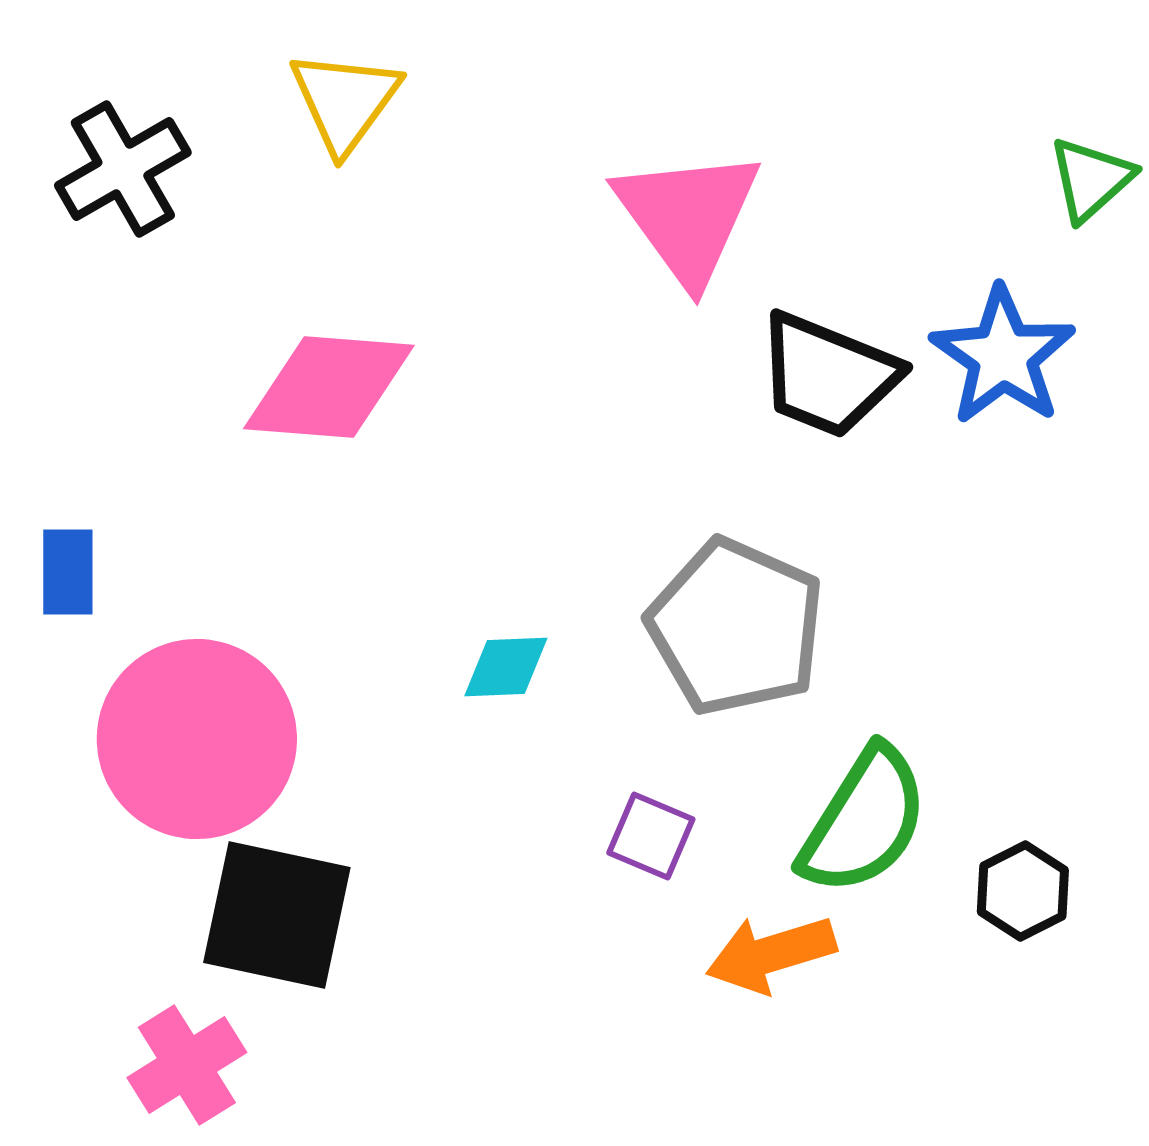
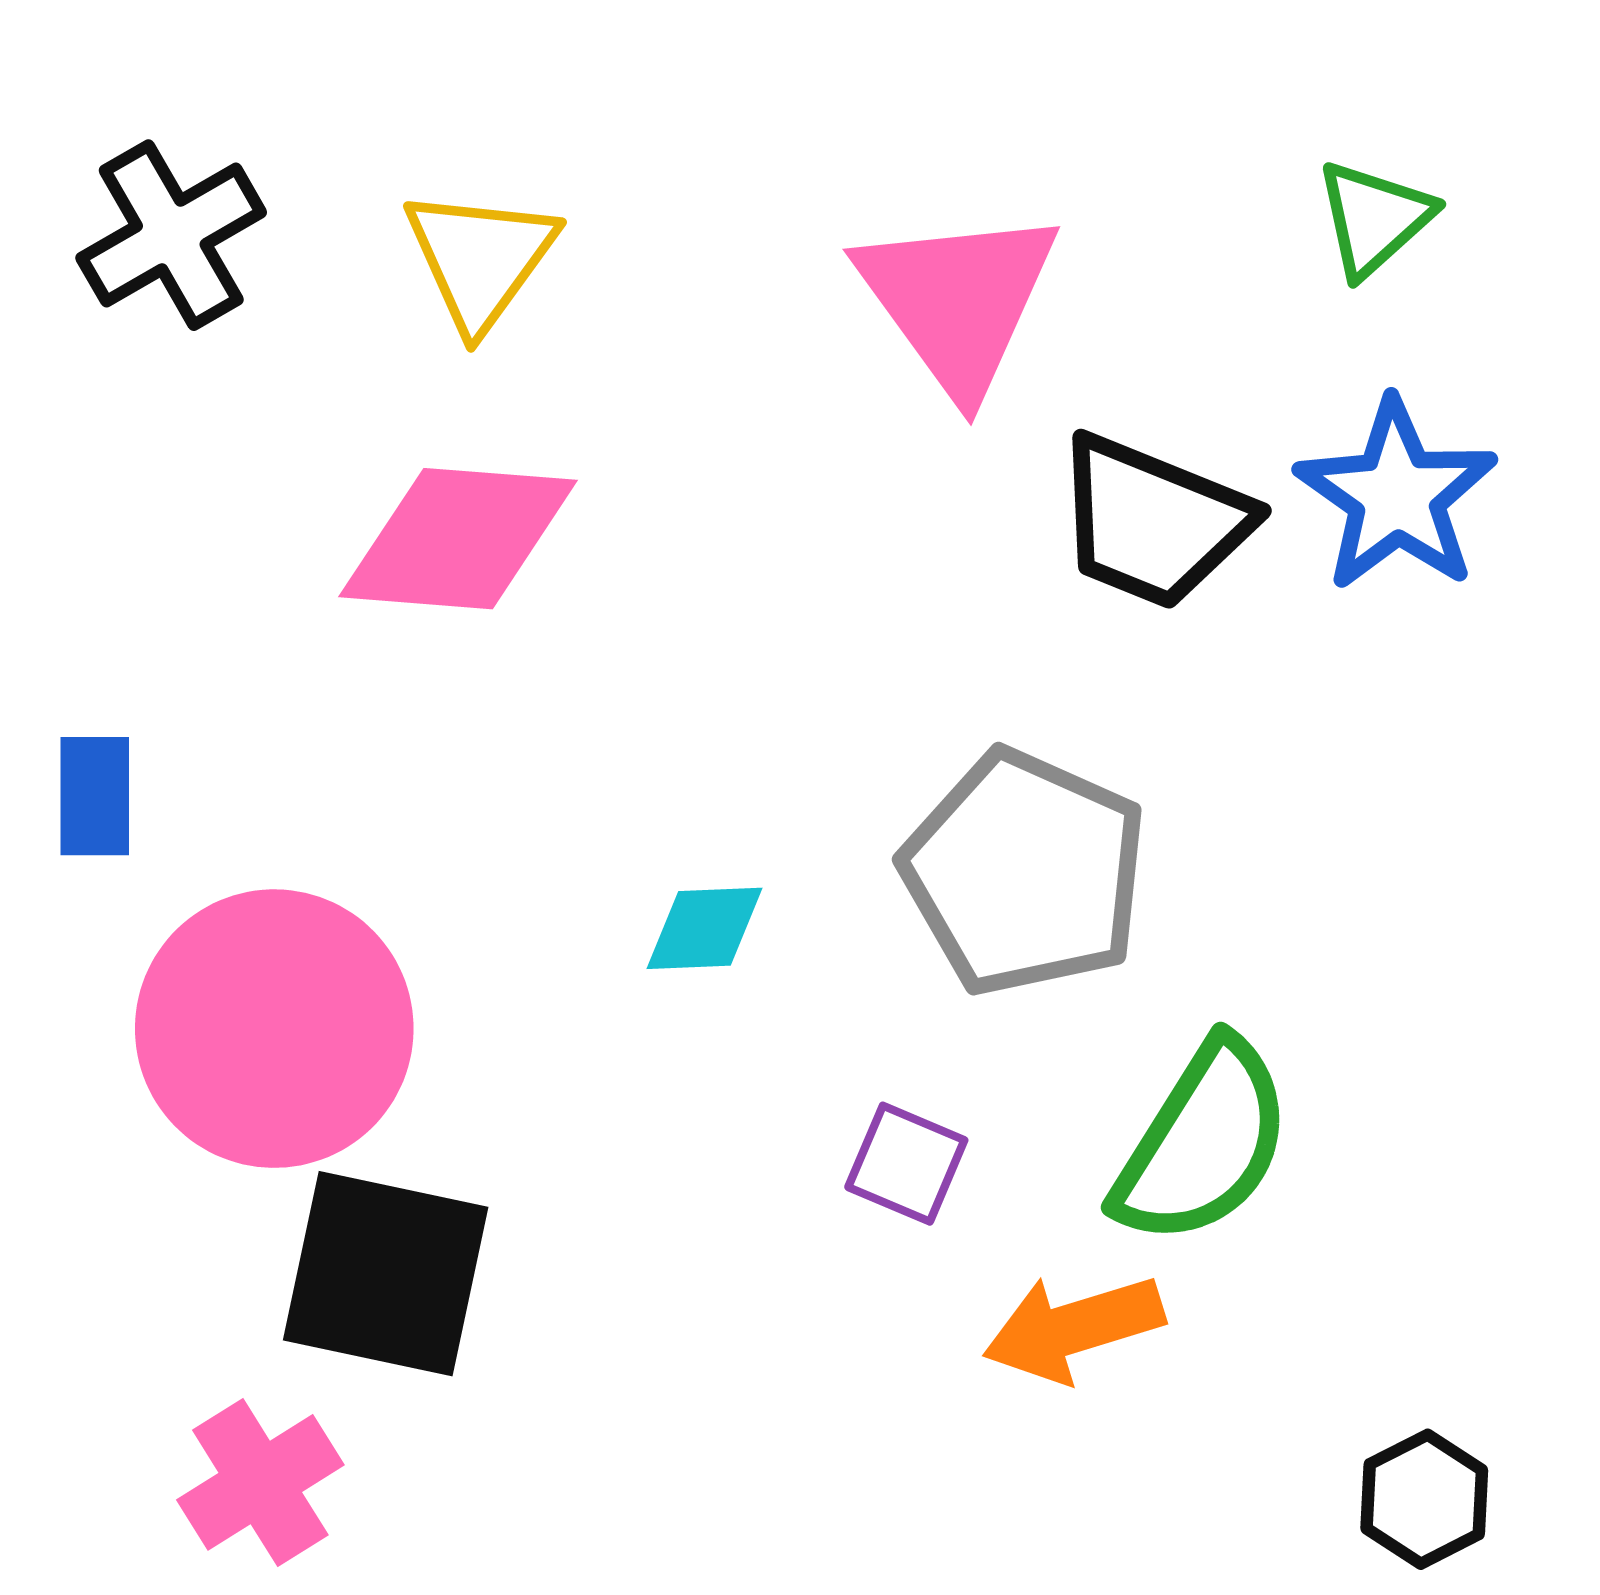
yellow triangle: (345, 101) -> (480, 259), moved
green triangle: (1091, 179) -> (1374, 218), moved
black hexagon: (1023, 891) -> (1424, 1499), moved

